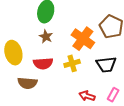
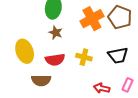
orange cross: (83, 39) -> (92, 19), moved, turned 30
yellow cross: (72, 63) -> (84, 57), turned 35

